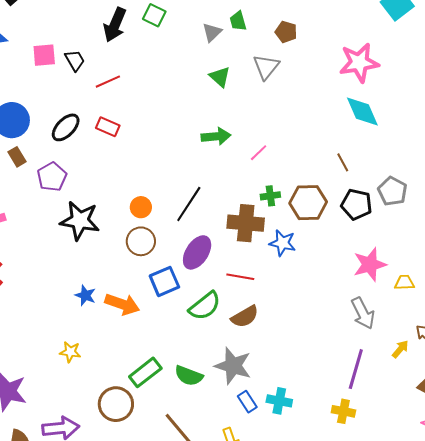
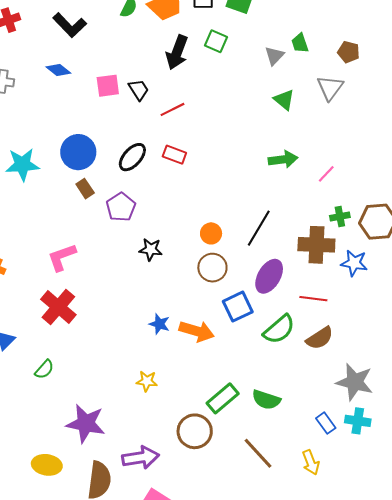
black star: (80, 221) -> (151, 249), size x0.6
gray star: (233, 366) -> (355, 382), moved

